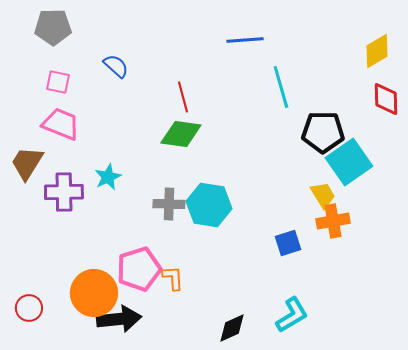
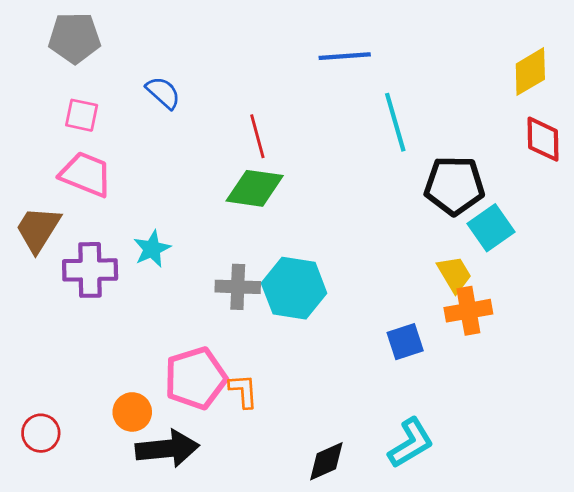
cyan square: (349, 162) -> (491, 228), size x0.7
orange circle: (94, 293) -> (132, 412), size x0.6

